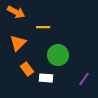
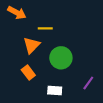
orange triangle: (18, 43) -> (32, 45), moved
white rectangle: (46, 78) -> (55, 90), moved

